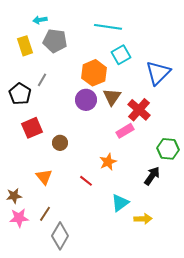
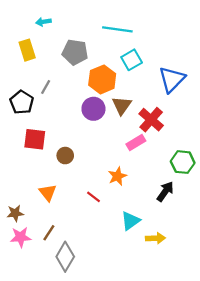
gray pentagon: (55, 41) -> (75, 52), moved
red square: (32, 128) -> (35, 139), turned 30

